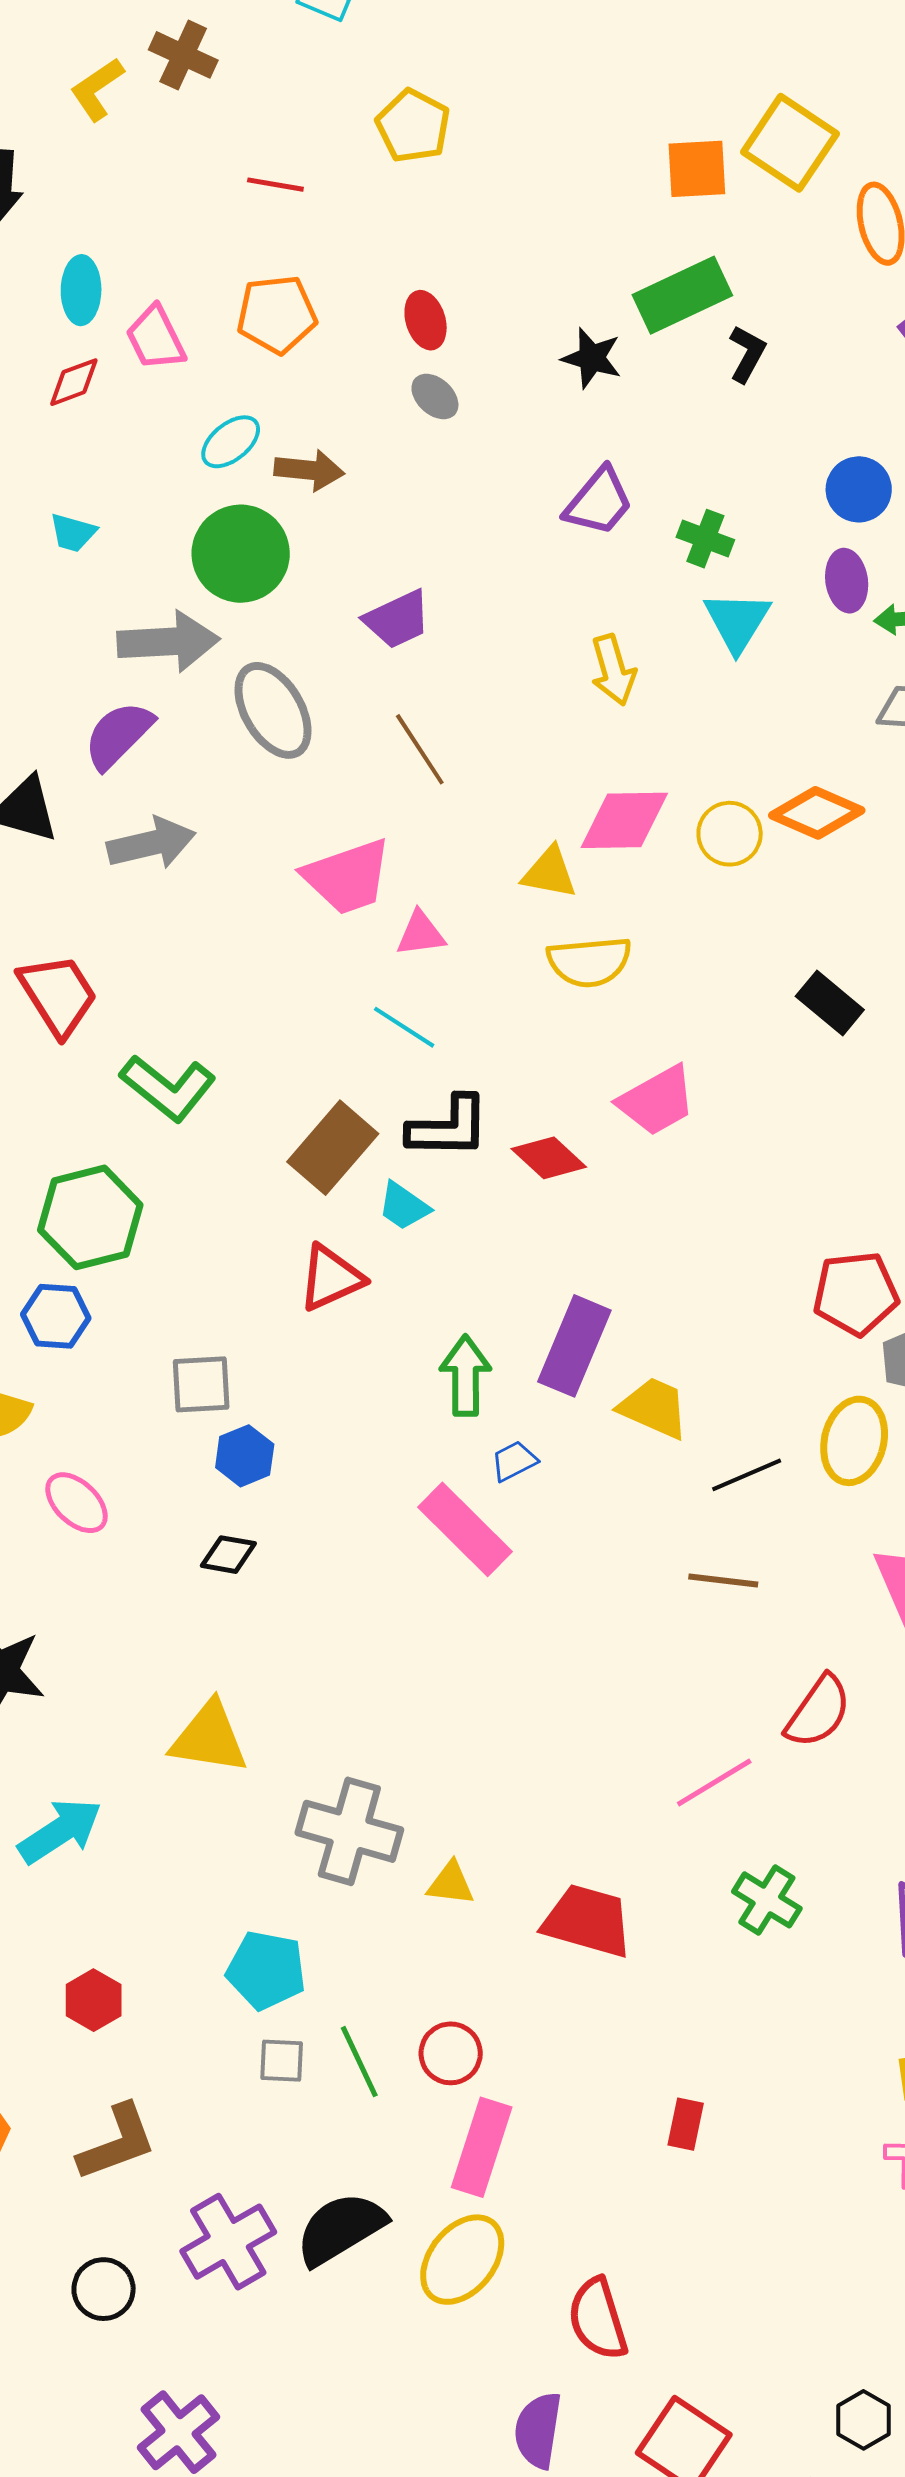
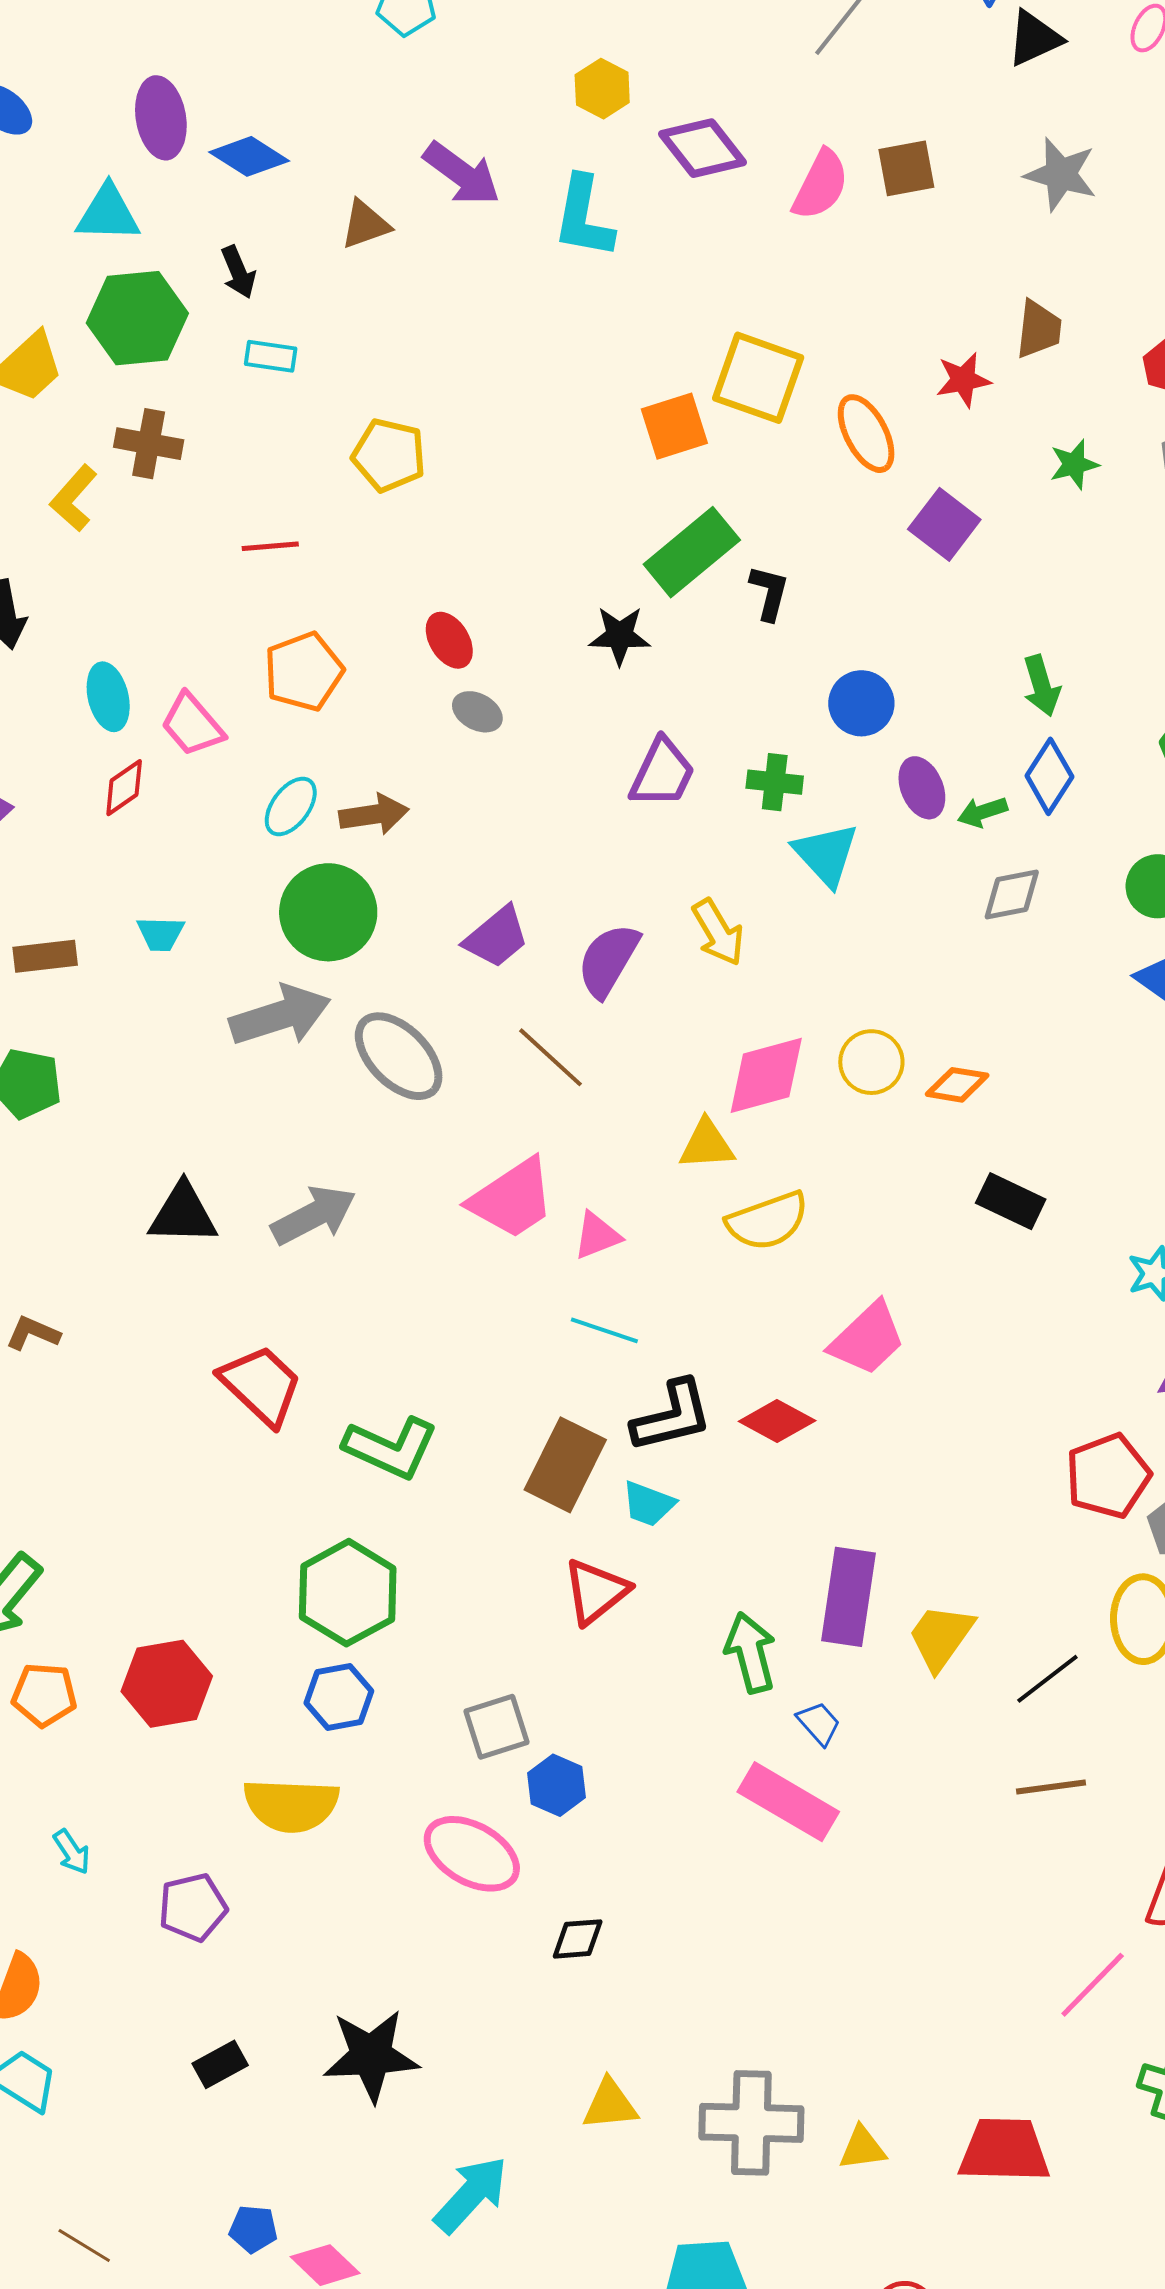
blue circle: (859, 489) -> (861, 703), moved
purple semicircle: (118, 735) -> (608, 960), moved
orange diamond: (817, 813) -> (957, 1085), moved, size x0.7
yellow trapezoid: (654, 1408) -> (941, 1637), turned -64
blue trapezoid: (514, 1461) -> (819, 1723), turned 90
pink ellipse: (76, 1503) -> (472, 1854), moved, size x1.4
black diamond: (228, 1555) -> (578, 1939), moved
yellow triangle: (209, 1738) -> (610, 2105), moved, size x0.7

